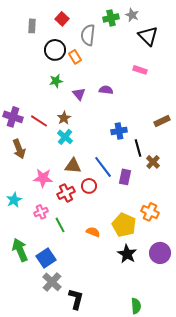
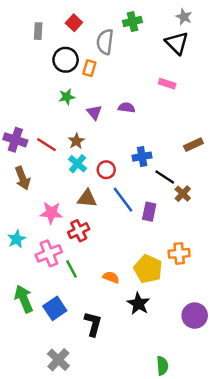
gray star: (132, 15) -> (184, 17), moved
orange rectangle: (75, 57) -> (89, 68), turned 48
black line: (138, 148) -> (165, 177), turned -42
red circle: (89, 186) -> (106, 170), moved
pink cross: (41, 212) -> (49, 253), size x1.5
orange cross: (150, 212) -> (179, 253), turned -30
purple circle: (160, 253) -> (195, 316), moved
black star: (127, 254) -> (138, 304), moved
gray cross: (52, 282) -> (58, 360), moved
black L-shape: (76, 299) -> (93, 324), moved

